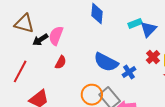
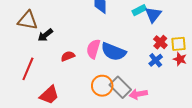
pink semicircle: (56, 36) -> (93, 49), moved
red semicircle: (61, 62) -> (68, 56), turned -136
blue cross: (129, 72) -> (156, 60), moved

